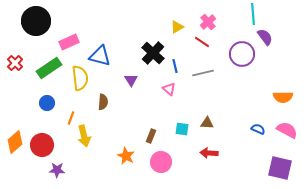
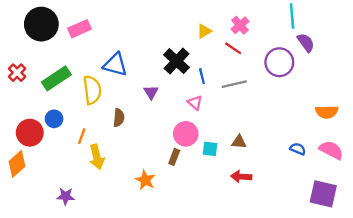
pink rectangle: (69, 42) -> (79, 29), moved
red circle: (42, 145) -> (30, 133), moved
pink circle: (161, 162) -> (186, 134), moved

